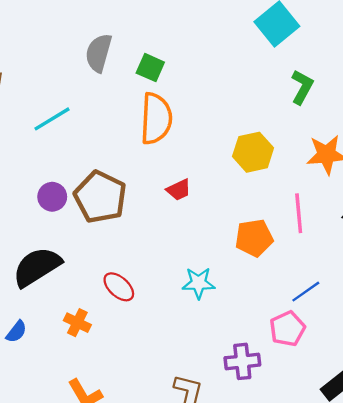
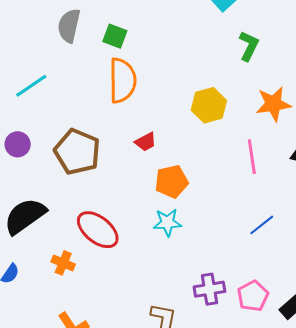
purple circle: (52, 197) -> (18, 144), moved
orange pentagon: (254, 238) -> (172, 181), moved
red ellipse: (119, 287) -> (98, 230), size x1.5
pink pentagon: (287, 329) -> (253, 296), moved

